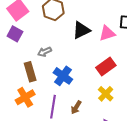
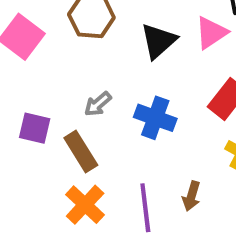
purple square: (15, 34) -> (35, 128), moved
blue cross: (63, 76) -> (155, 118), moved

